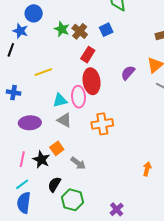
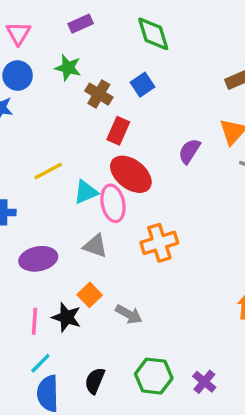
green star: (62, 29) -> (68, 68), moved
red ellipse: (92, 81) -> (131, 174), turned -35
cyan triangle: (60, 100) -> (86, 192), moved
black semicircle: (54, 184) -> (95, 381), moved
green hexagon: (73, 200) -> (154, 376), moved

